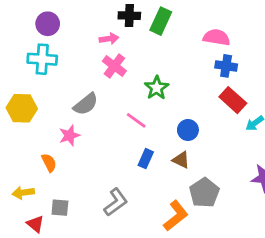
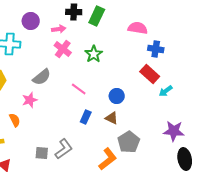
purple circle: (48, 24) -> (31, 21), moved
blue cross: (226, 66) -> (156, 49), moved
green star: (157, 88) -> (94, 54), moved
gray square: (60, 208) -> (42, 153), moved

